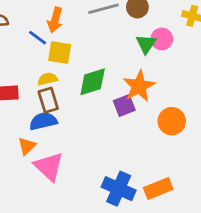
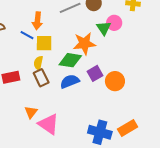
yellow semicircle: (47, 79) -> (38, 63), turned -56
green diamond: (93, 82) -> (70, 60), turned 35
orange star: (139, 86) -> (84, 43), moved, turned 30
blue semicircle: (43, 121) -> (70, 81), moved
orange circle: (172, 121) -> (115, 81), moved

